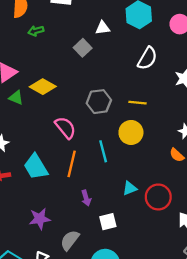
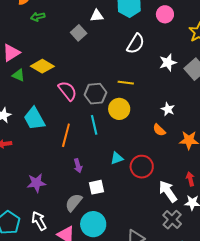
gray hexagon: (99, 102) -> (95, 94), moved
pink semicircle: (65, 128) -> (68, 91), moved
cyan trapezoid: (36, 167) -> (34, 119), moved
gray semicircle: (70, 240) -> (74, 202), moved

